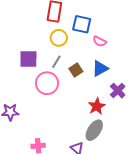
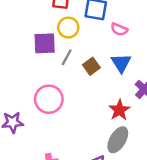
purple square: (28, 59) -> (45, 43), moved
blue triangle: (100, 68) -> (121, 63), turned -30
pink circle: (47, 83) -> (49, 99), moved

